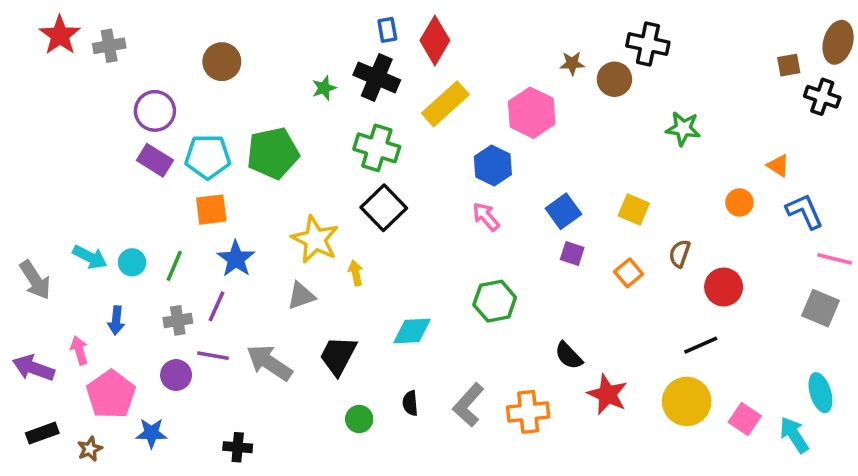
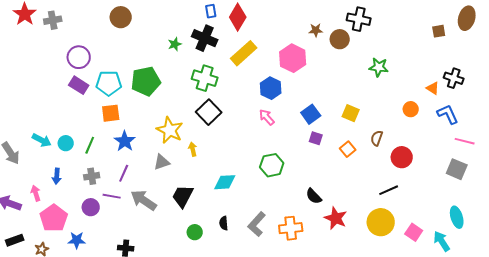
brown circle: (222, 62) -> (121, 17), moved
black cross: (822, 97) -> (454, 78), moved
purple line: (217, 306) -> (124, 173), moved

